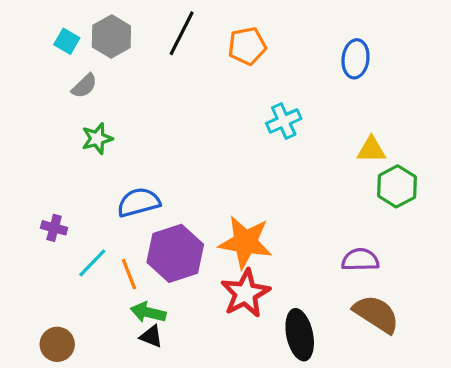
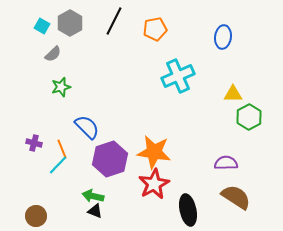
cyan cross: (284, 121) -> (178, 76), size x1.5
blue semicircle: (139, 202) -> (87, 127), turned 60
orange line: (129, 274) -> (62, 149), moved

